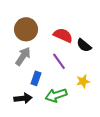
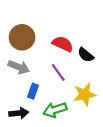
gray arrow: (23, 56) -> (19, 67), turned 78
yellow star: (83, 81) -> (85, 94), size x1.5

